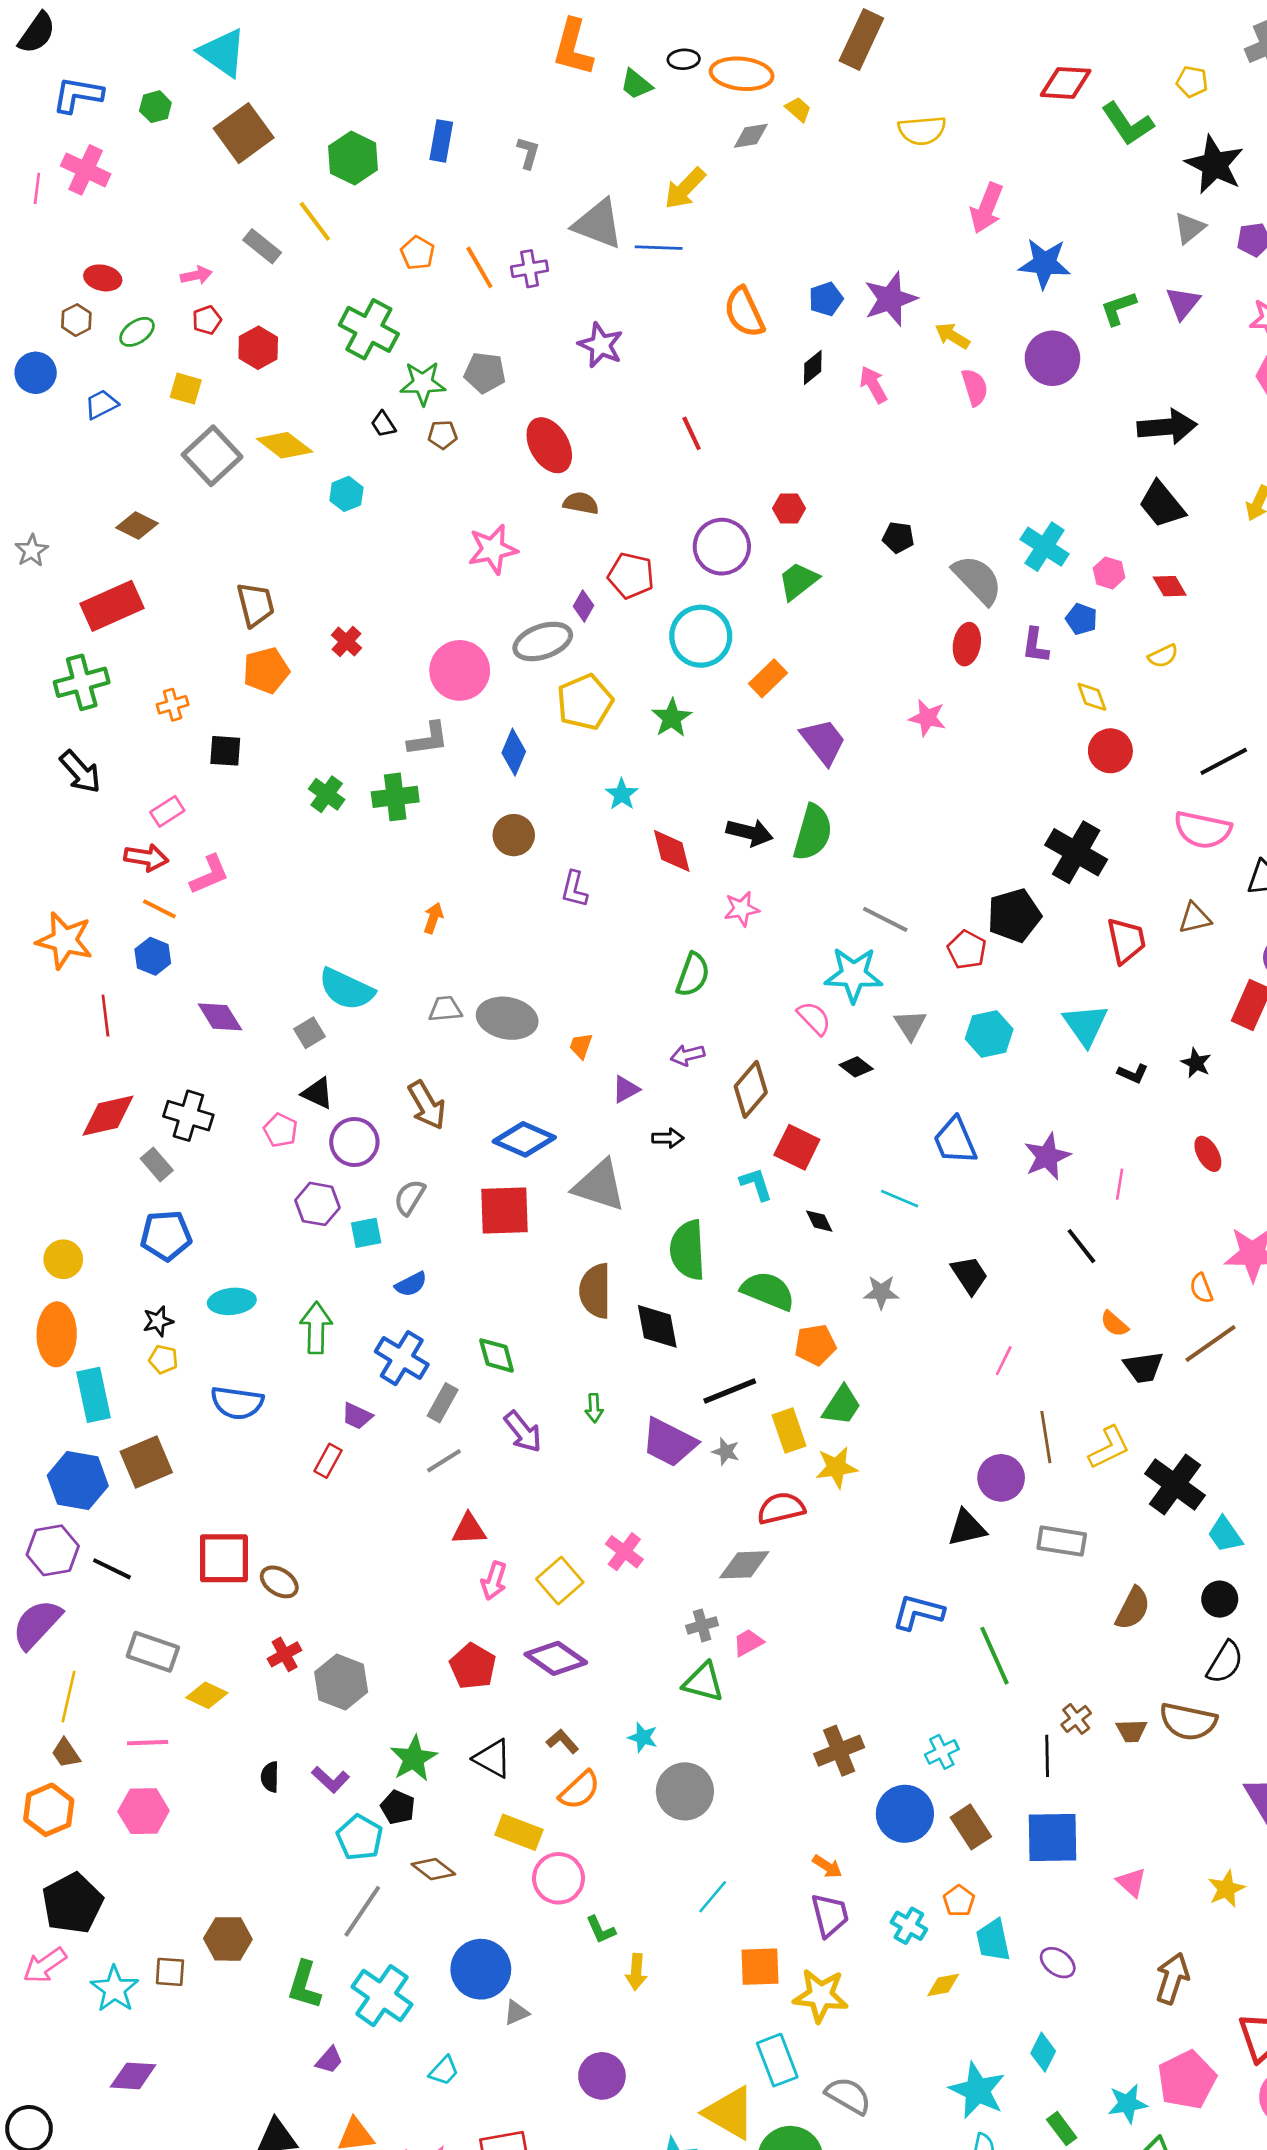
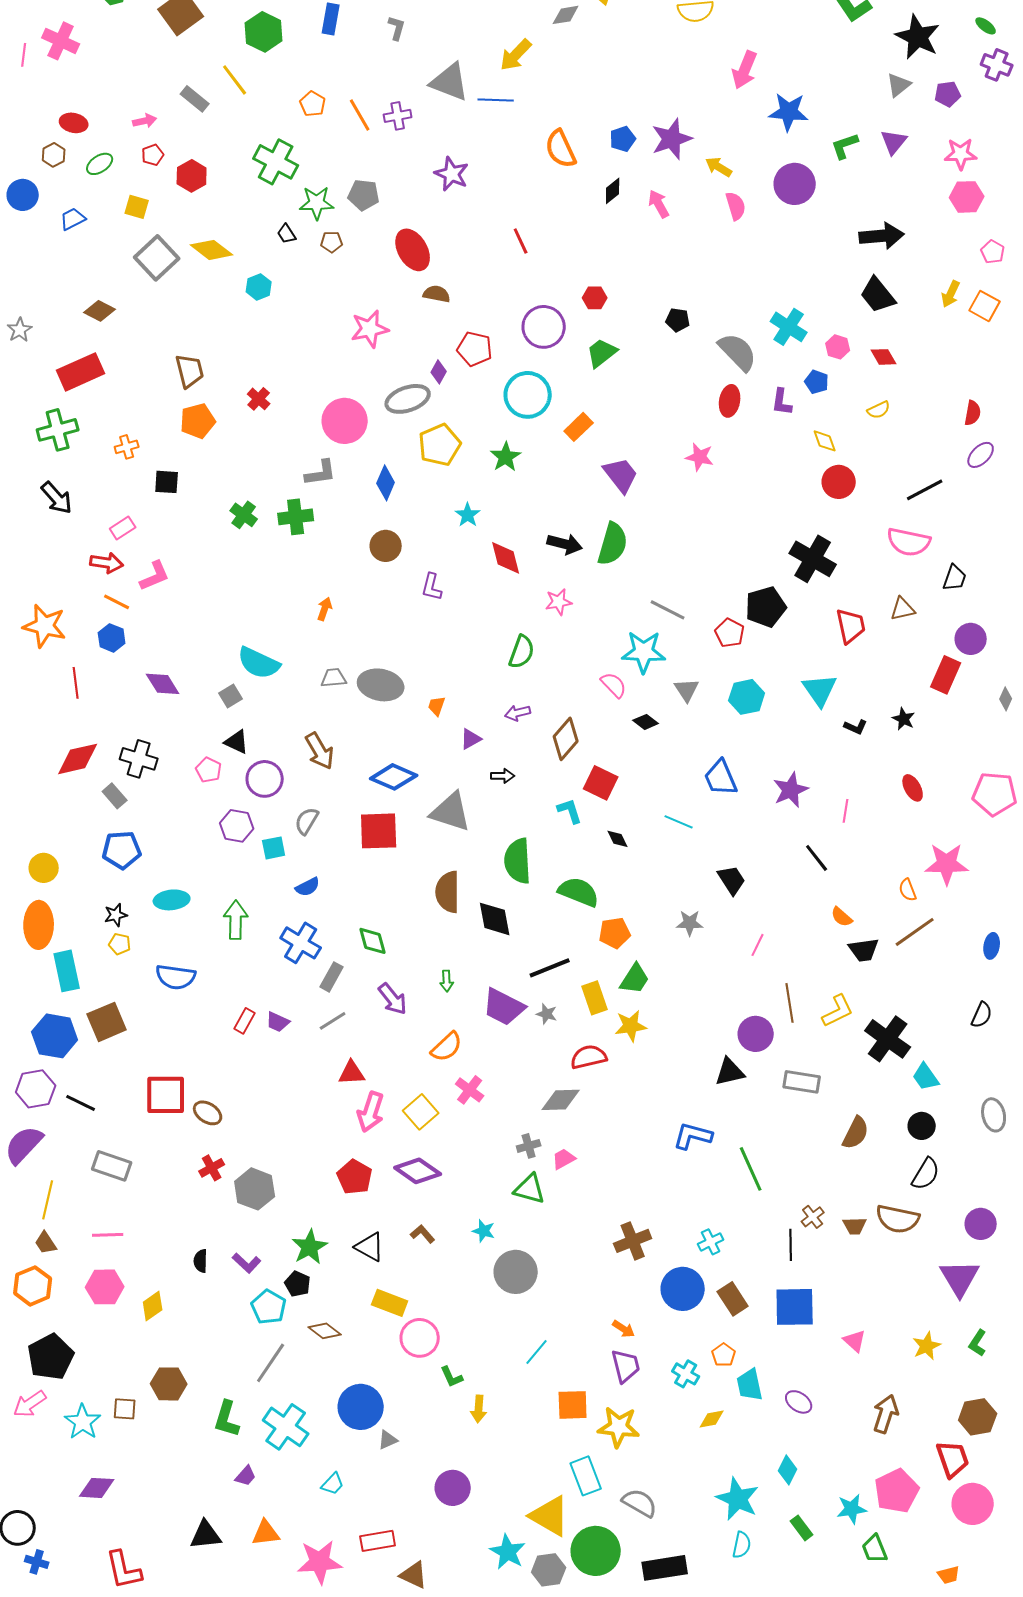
gray star: (881, 1292) -> (690, 923), moved
purple trapezoid: (357, 1416) -> (278, 1022), moved
pink arrow: (494, 1581) -> (371, 1112), size x1.4
yellow diamond: (207, 1695) -> (153, 1306), moved, turned -60
orange semicircle: (580, 1790) -> (447, 1047), moved

